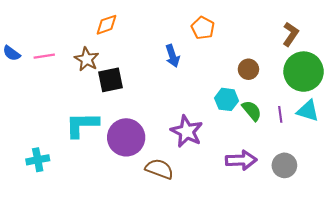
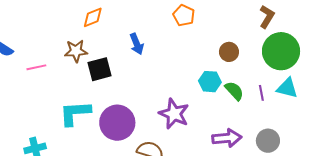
pink line: (44, 56) -> (36, 67), moved
blue arrow: (172, 56) -> (137, 44), moved
brown star: (87, 59) -> (76, 51), turned -30

